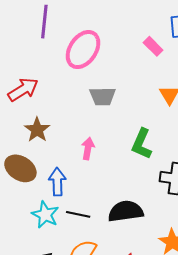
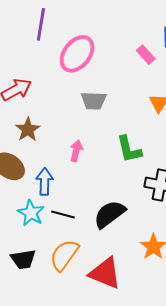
green L-shape: (142, 144) -> (129, 149), turned -40
black semicircle: (126, 211) -> (110, 214), turned -32

